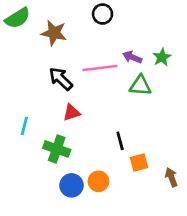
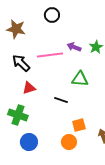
green triangle: (140, 86) -> (80, 79), moved
black line: (120, 141) -> (61, 100), moved, turned -56
orange circle: (98, 181) -> (69, 142), moved

